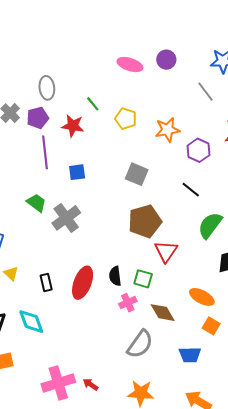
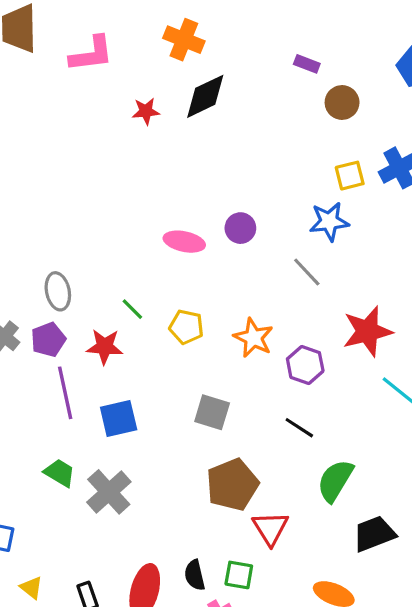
orange star: (168, 130) -> (253, 338), turned -30
blue square: (77, 172) -> (119, 419), size x1.4

